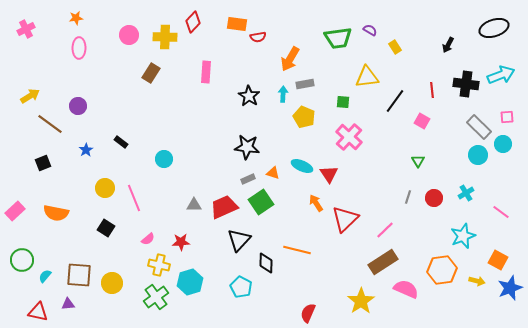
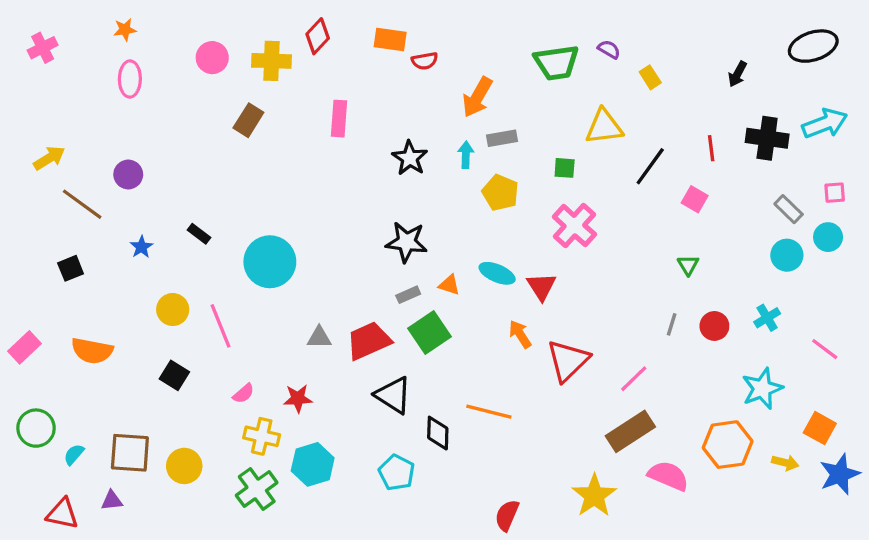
gray rectangle: (479, 127) -> (789, 209), size x0.7
cyan circle: (164, 159) -> (270, 262), size x1.8
black triangle: (239, 240) -> (393, 395), turned -40

